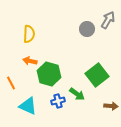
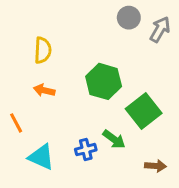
gray circle: (87, 29) -> (129, 18), moved
green hexagon: (49, 74) -> (104, 81), moved
brown arrow: (111, 106) -> (155, 166), moved

